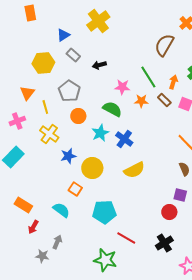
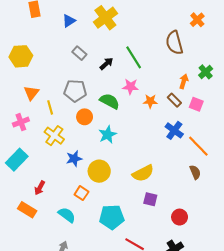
blue triangle: (63, 35) -> (69, 21), moved
brown semicircle: (164, 45) -> (174, 43), turned -45
yellow hexagon: (43, 63) -> (21, 56), moved
black arrow: (99, 65) -> (106, 64), turned 152
green line: (148, 77) -> (134, 57), moved
gray pentagon: (69, 91) -> (75, 91), turned -30
green semicircle: (112, 109) -> (110, 101), moved
blue cross: (124, 139) -> (174, 130), moved
purple square: (180, 195) -> (150, 199), moved
red arrow: (33, 227) -> (40, 188), moved

